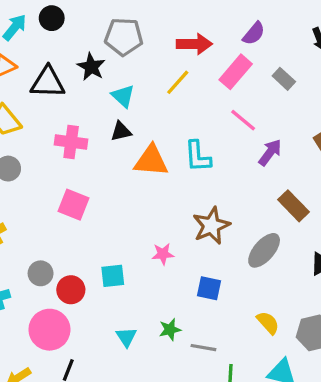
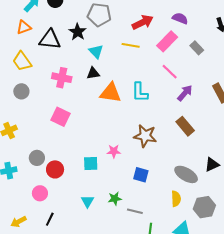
purple semicircle: (254, 33) -> (180, 18), turned -112
red arrow: (194, 44) -> (143, 22), turned -30
yellow line: (178, 82) -> (131, 45), turned 54
brown rectangle: (293, 206) -> (185, 126), moved
brown star: (211, 226) -> (145, 136), turned 30
gray ellipse: (264, 250) -> (186, 174), moved, turned 75
cyan square: (113, 276) -> (91, 163), moved
yellow semicircle: (268, 323) -> (176, 199), turned 35
pink circle: (49, 330) -> (40, 193), size x0.6

